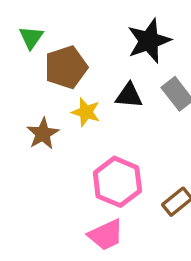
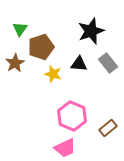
brown star: (43, 134) -> (15, 63), moved

